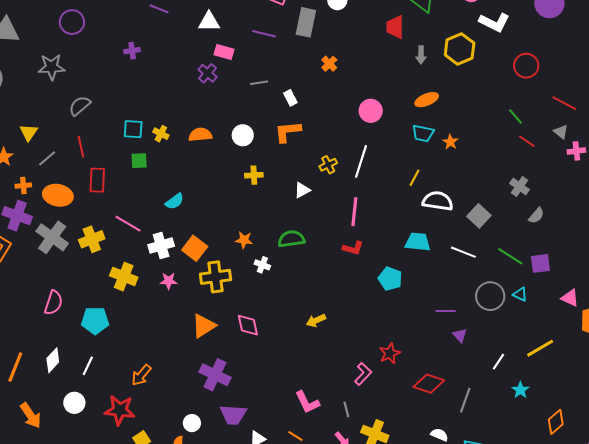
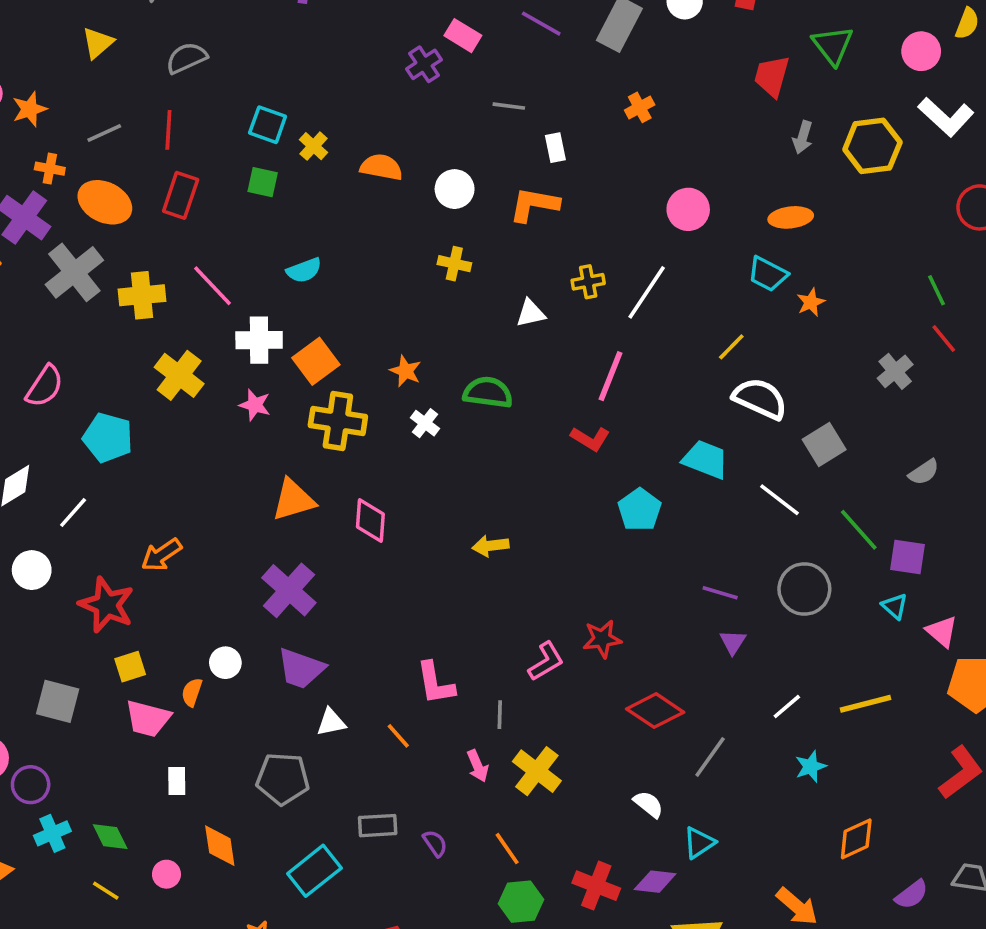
yellow triangle: (29, 132) -> (98, 43), moved
gray cross: (519, 187) -> (895, 371), moved
cyan triangle: (520, 294) -> (895, 606), moved

